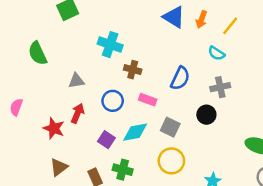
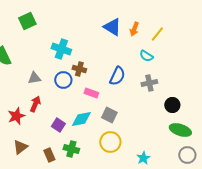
blue circle: (113, 101) -> (63, 80), moved
black circle: (206, 115) -> (172, 105), moved
red star: (54, 128) -> (16, 116), turned 30

